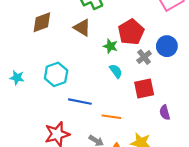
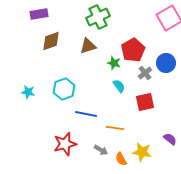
brown triangle: (82, 28) -> (88, 46), turned -48
purple semicircle: (165, 112) -> (170, 139), moved, turned 144

